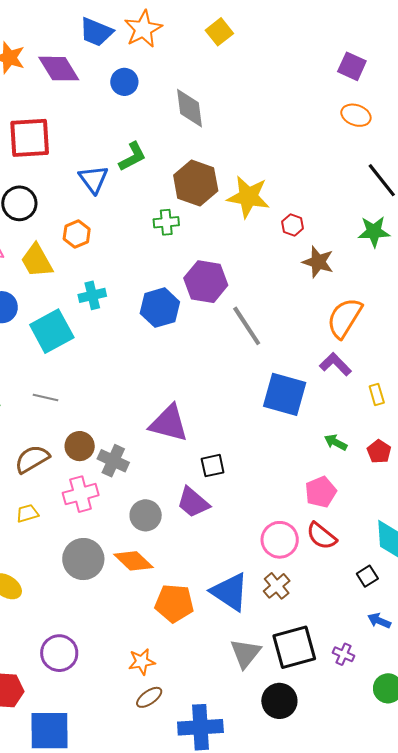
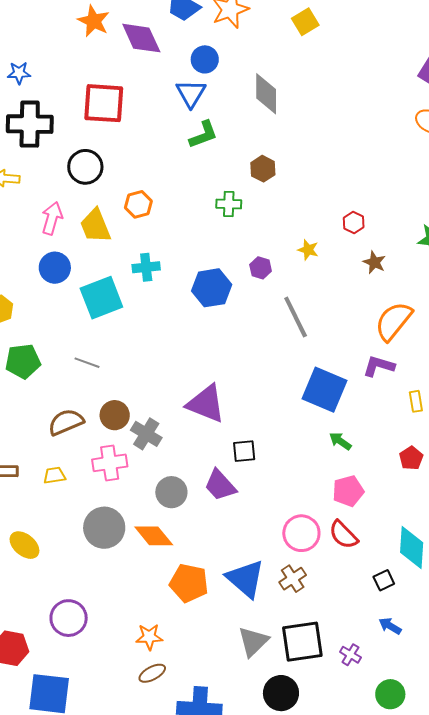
blue triangle: (93, 179) -> (191, 93), moved
brown hexagon: (196, 183) -> (263, 169), size x0.6
yellow star: (248, 197) -> (308, 250), moved, size x0.5
brown star: (318, 262) -> (374, 262), size x0.7
purple hexagon: (206, 282) -> (261, 268), size x0.5
purple L-shape: (335, 364) -> (379, 366), turned -36
green arrow: (336, 442) -> (340, 441), moved

